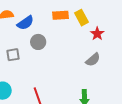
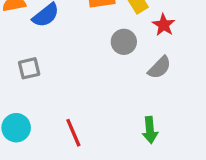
gray circle: (38, 42) -> (124, 42), moved

